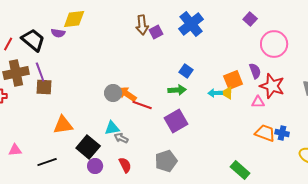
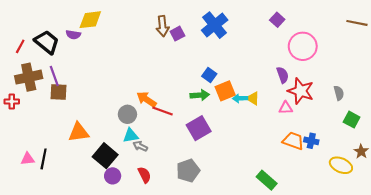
orange square: (233, 80) -> (225, 91), moved
gray circle: (113, 93) -> (127, 114), moved
black line: (47, 162) -> (44, 159), moved, turned -60

